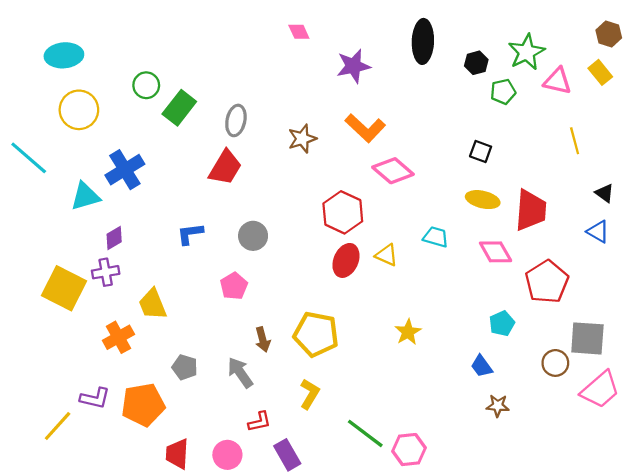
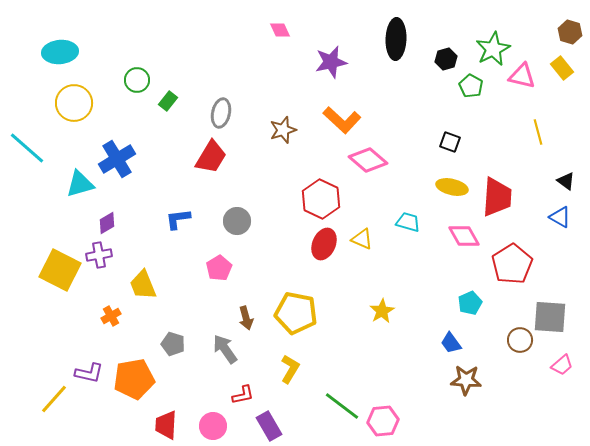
green pentagon: (503, 92) -> (471, 86), turned -30
green rectangle: (179, 108) -> (168, 101), size x0.6
orange cross: (118, 337) -> (111, 316), size x0.7
pink trapezoid: (600, 390) -> (562, 365), size x0.6
brown star: (498, 406) -> (466, 380), size x1.4

